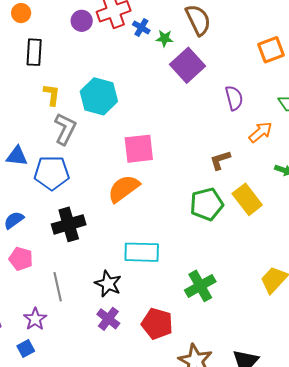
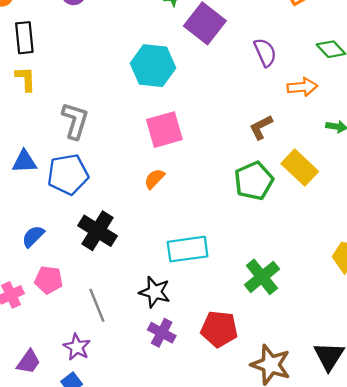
yellow L-shape: (52, 95) -> (26, 79), moved
cyan hexagon: (99, 96) -> (153, 66), moved
orange arrow: (260, 132) -> (302, 87), turned 45
orange semicircle: (124, 189) -> (154, 179), size x0.6
black cross: (69, 224) -> (98, 231), turned -32

